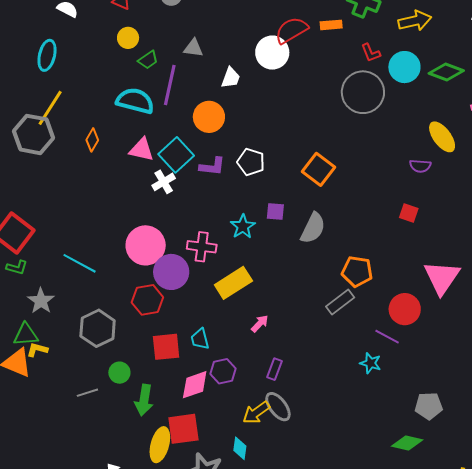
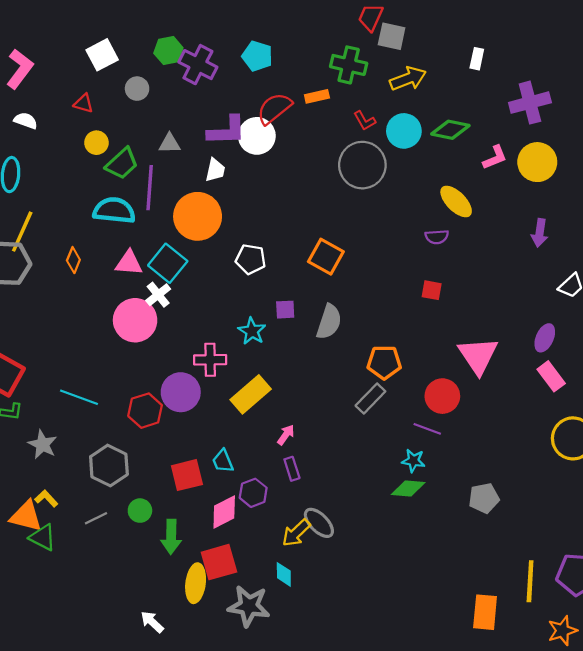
green trapezoid: (148, 60) -> (122, 164), size x1.5
orange circle: (209, 117) -> (198, 216), size x1.4
purple L-shape: (212, 166) -> (227, 131), moved, size x1.4
pink circle: (146, 245) -> (135, 320), moved
red hexagon: (147, 300) -> (145, 411), moved
green triangle: (26, 335) -> (43, 537), moved, turned 40
yellow L-shape: (37, 350) -> (46, 499), turned 40
purple rectangle: (274, 369) -> (292, 469), moved, turned -30
gray line: (87, 393) -> (96, 518), moved
green diamond: (407, 443) -> (408, 489), moved

